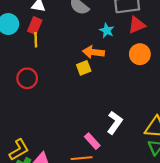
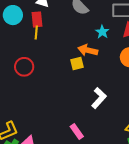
red rectangle: (35, 26) -> (37, 19), turned -35
white L-shape: (115, 123) -> (99, 98), moved

